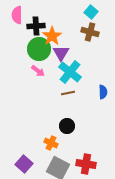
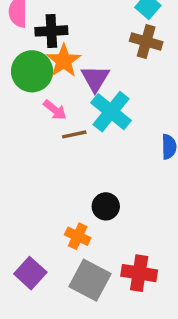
orange star: (52, 36) -> (64, 61), moved
green circle: (39, 49) -> (32, 71), moved
brown line: (68, 93) -> (74, 134), moved

